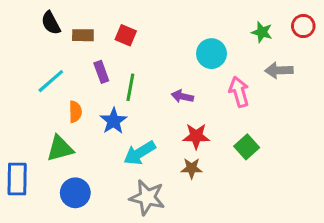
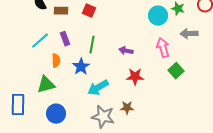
cyan circle: (211, 54) -> (158, 16), moved
purple rectangle: (101, 72) -> (65, 39), moved
green square: (247, 147) -> (176, 71), moved
brown star: (192, 168) -> (127, 108), moved

